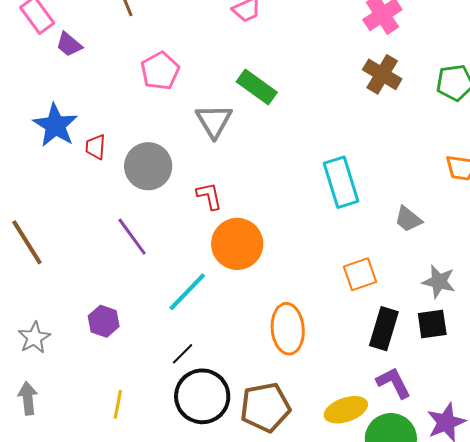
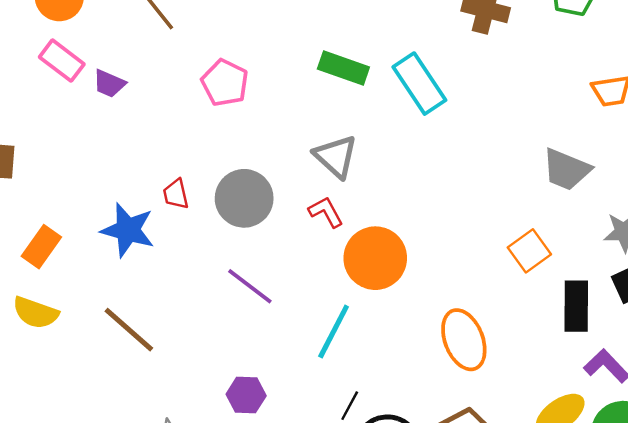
gray triangle: (214, 121) -> (336, 156), moved
blue star: (55, 125) -> (128, 230), moved
cyan rectangle: (341, 182) -> (419, 84), moved
gray trapezoid: (408, 219) -> (566, 170), size x1.4

